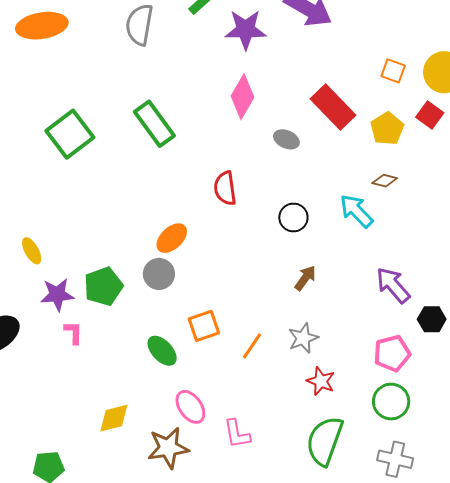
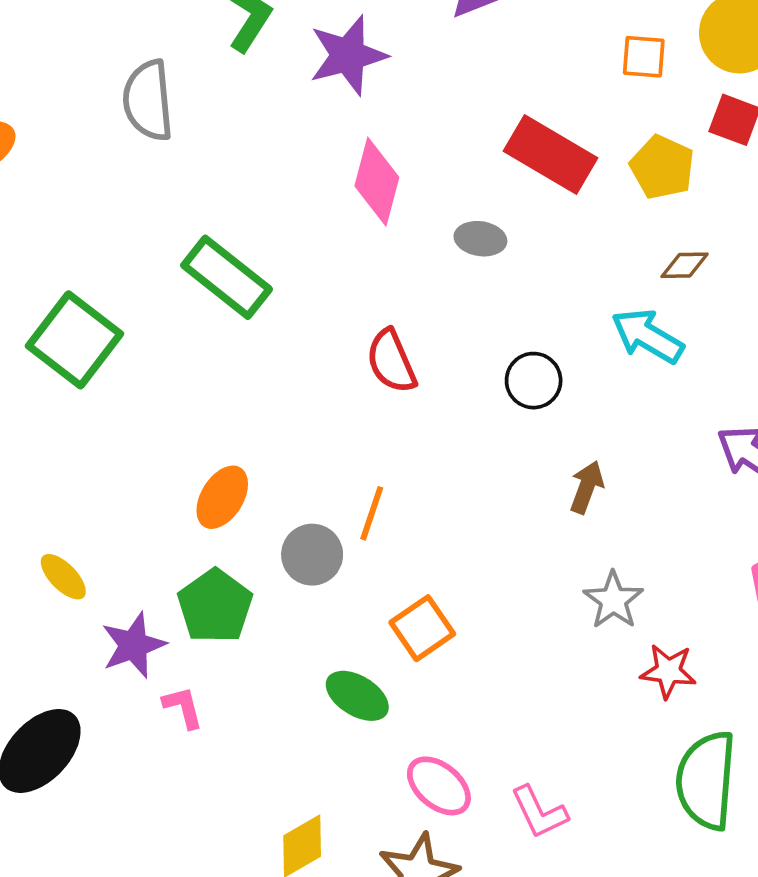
orange ellipse: (172, 238) -> (222, 497), moved
orange line: (252, 346) -> (372, 513), moved

